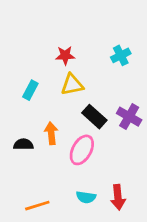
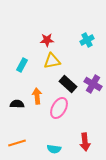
cyan semicircle: (86, 197) -> (54, 149), moved
orange line: (37, 206) -> (17, 143), moved

